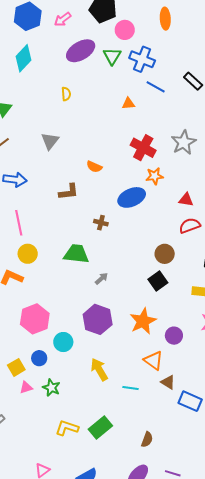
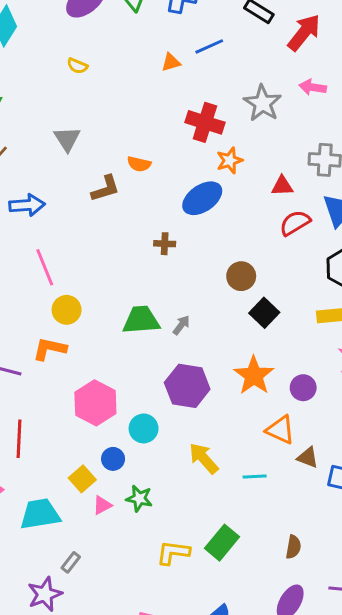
blue line: (156, 87) -> (209, 46), moved, turned -42
yellow semicircle: (66, 94) -> (77, 66), turned 128
brown L-shape: (69, 192) -> (105, 189), moved
green trapezoid: (76, 254) -> (141, 320), moved
brown circle: (165, 254) -> (241, 276), moved

